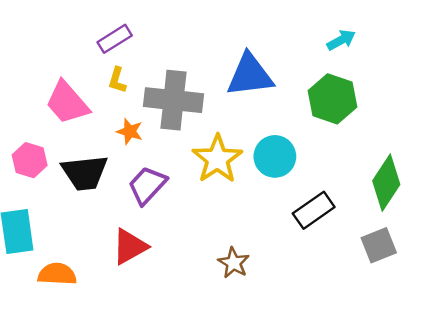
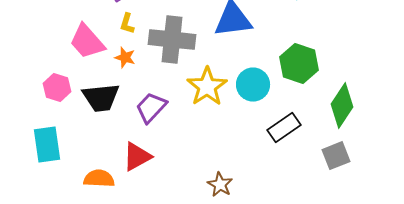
green hexagon: (332, 99) -> (299, 64), moved
orange star: (130, 131) -> (125, 58), moved
brown star: (234, 263) -> (220, 185), moved
orange semicircle: (57, 274) -> (99, 179), moved

